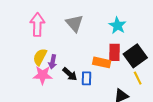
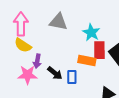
gray triangle: (74, 23) -> (58, 22), turned -36
cyan star: (117, 25) -> (91, 32), moved
yellow semicircle: (40, 57) -> (23, 45), moved, turned -84

